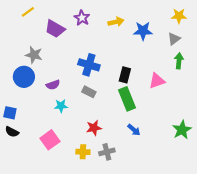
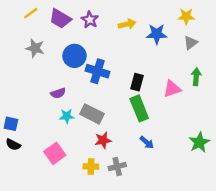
yellow star: (179, 16) -> (186, 16), moved
purple trapezoid: (55, 29) -> (60, 19), moved
gray star: (34, 55) -> (35, 48), moved
green arrow: (179, 61) -> (196, 77), moved
blue circle: (24, 77) -> (74, 56), moved
gray rectangle: (89, 92) -> (92, 114), moved, size x1.5

